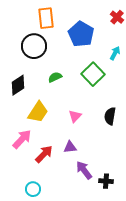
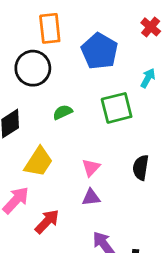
green square: (93, 74) -> (117, 108), turned 30
purple triangle: (70, 147) -> (91, 197), moved

